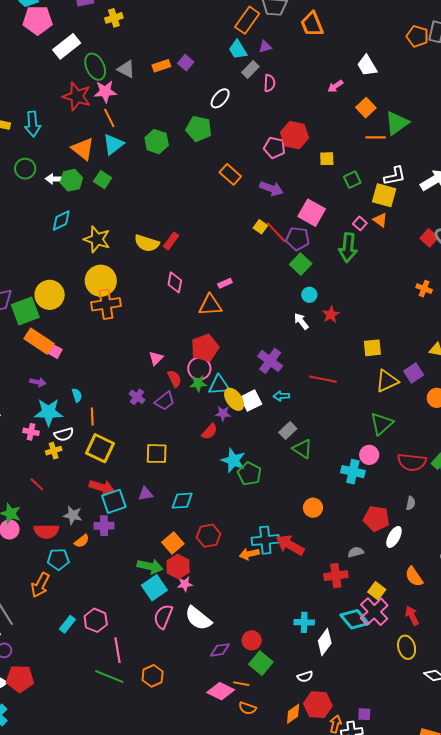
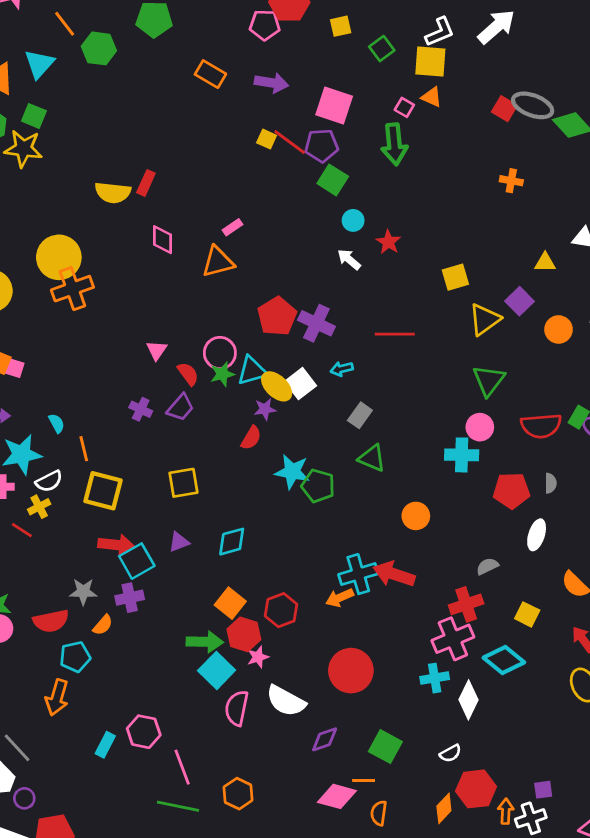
orange line: (109, 118) -> (65, 24), moved
yellow star: (97, 239) -> (23, 149), moved
red pentagon: (205, 348) -> (277, 316), moved
green triangle: (302, 449) -> (372, 458), moved
red line: (37, 484) -> (22, 530), moved
red pentagon: (376, 519) -> (511, 491), moved
red hexagon: (209, 536) -> (281, 610), moved
pink cross: (374, 612) -> (453, 639), moved, turned 32
red circle: (252, 640) -> (351, 671), moved, size x1.6
orange semicircle: (247, 708) -> (379, 813), turned 90

